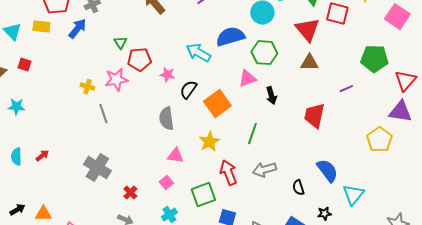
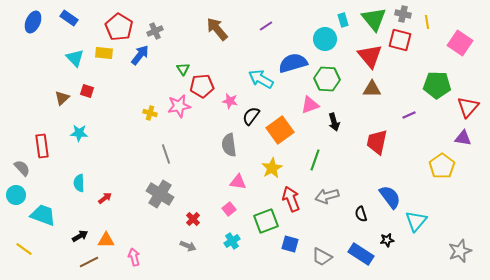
purple triangle: (400, 112) -> (463, 138), size x0.7
gray line: (103, 114) -> (166, 154), moved
red arrow: (42, 156) -> (105, 198), moved

